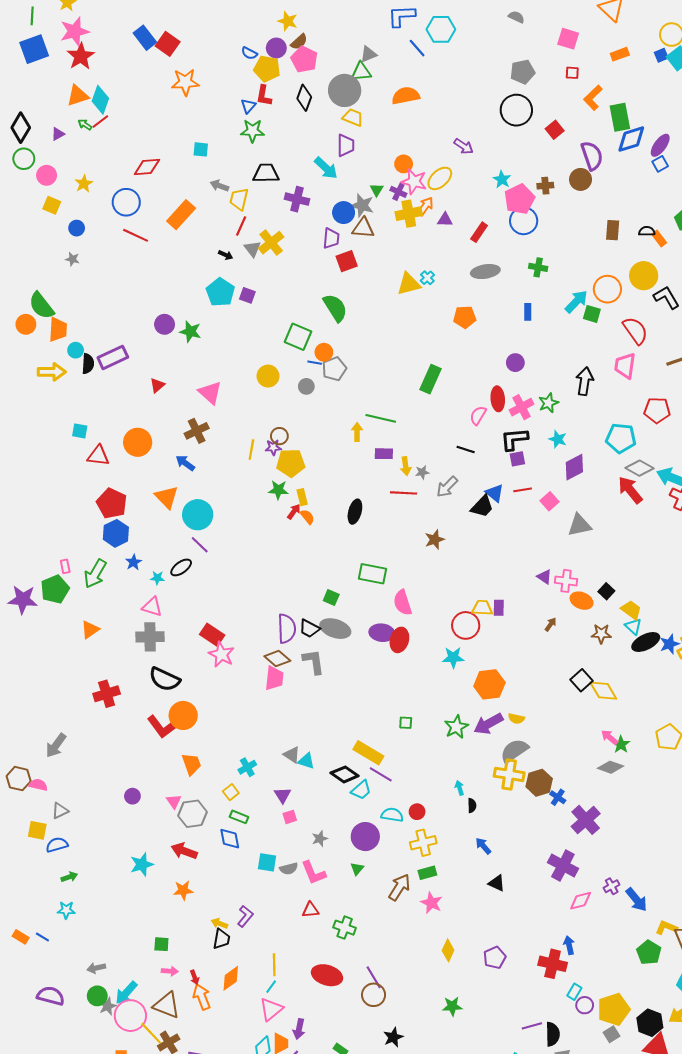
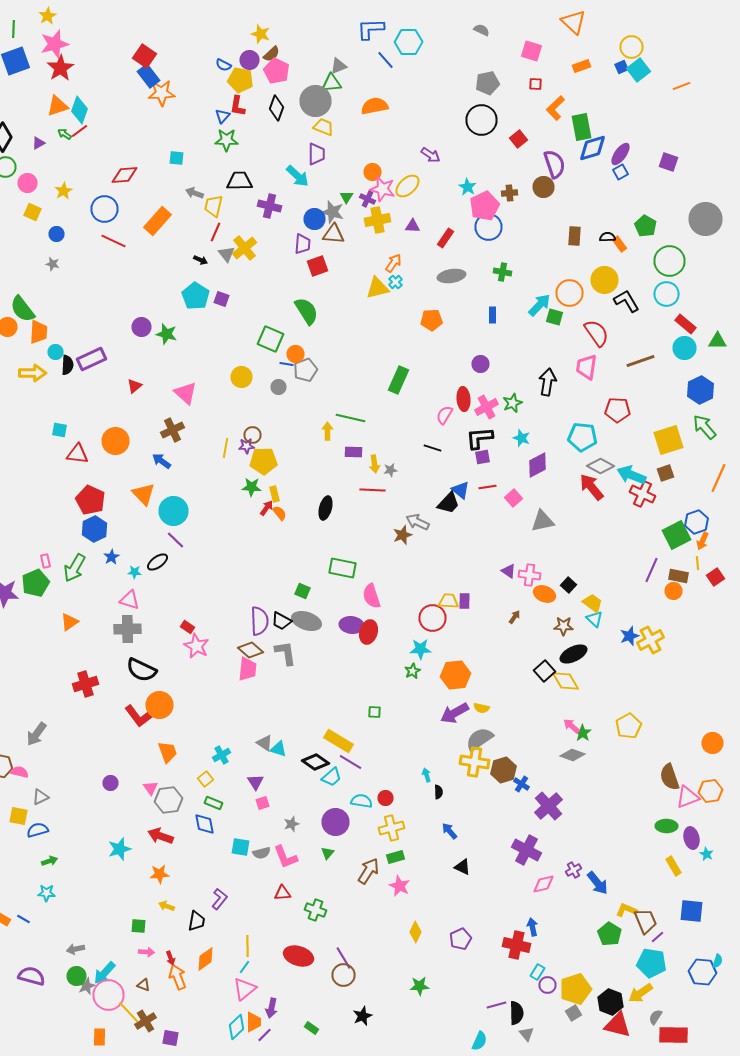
blue rectangle: (145, 38) -> (148, 76), moved
orange arrow: (425, 206) -> (394, 263), moved
gray arrow: (447, 487) -> (418, 522), moved, turned 70
red rectangle: (212, 635) -> (188, 627), size x0.6
black ellipse: (646, 642) -> (574, 654), moved
green star: (456, 727) -> (412, 671), moved, size x0.7
yellow arrow: (219, 923) -> (166, 906), moved
brown triangle: (167, 1005) -> (144, 985), size x0.5

